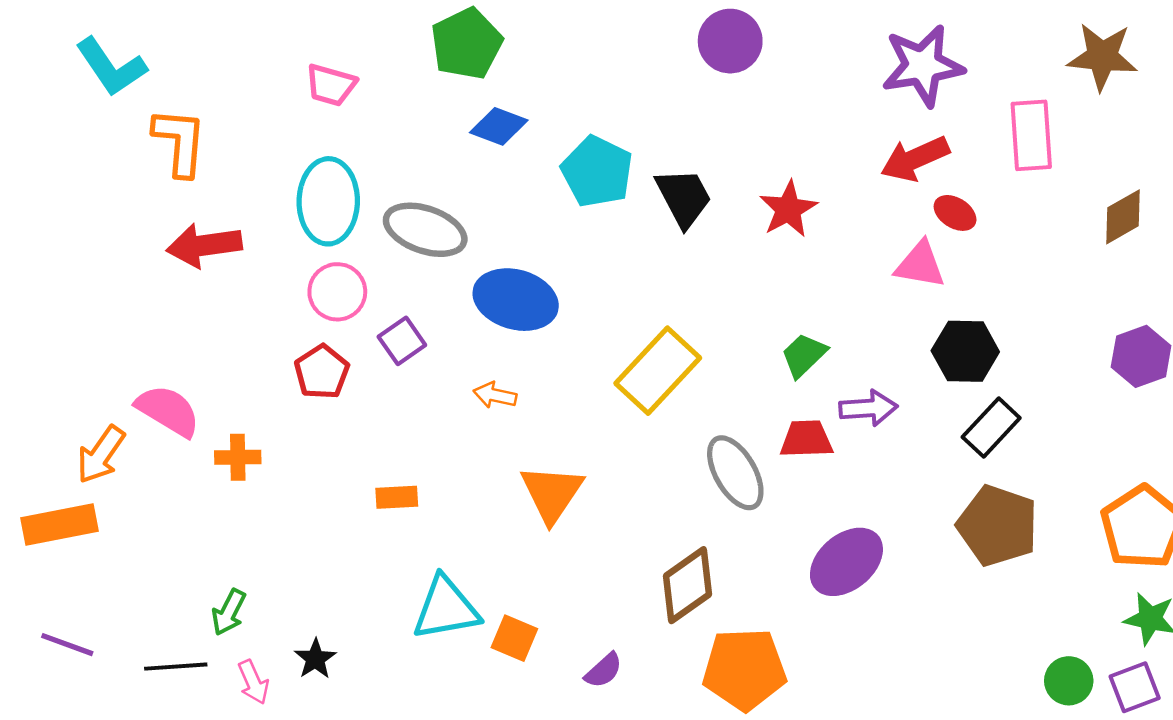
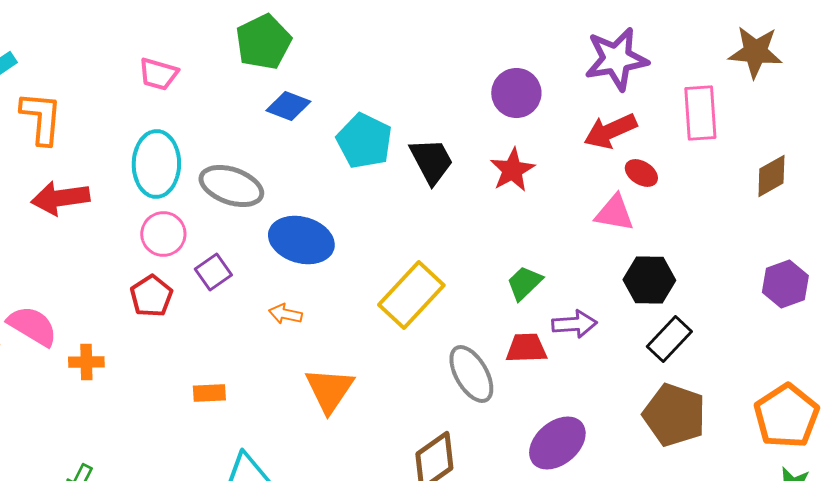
purple circle: (730, 41) -> (516, 93), moved

